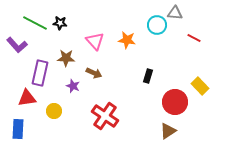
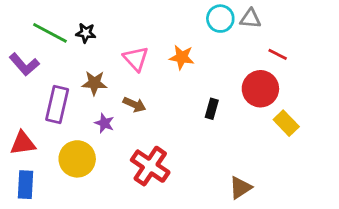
cyan circle: (157, 25) -> (220, 19), moved
red triangle: (27, 98) -> (23, 143), moved
red circle: (175, 102) -> (260, 89), moved
yellow circle: (54, 111) -> (77, 159), size x1.6

